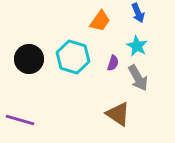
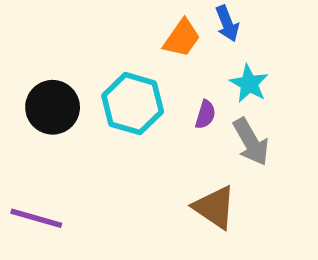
blue arrow: (138, 13) -> (227, 24), moved

